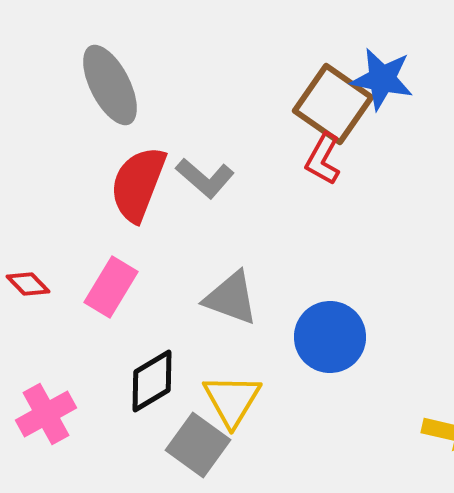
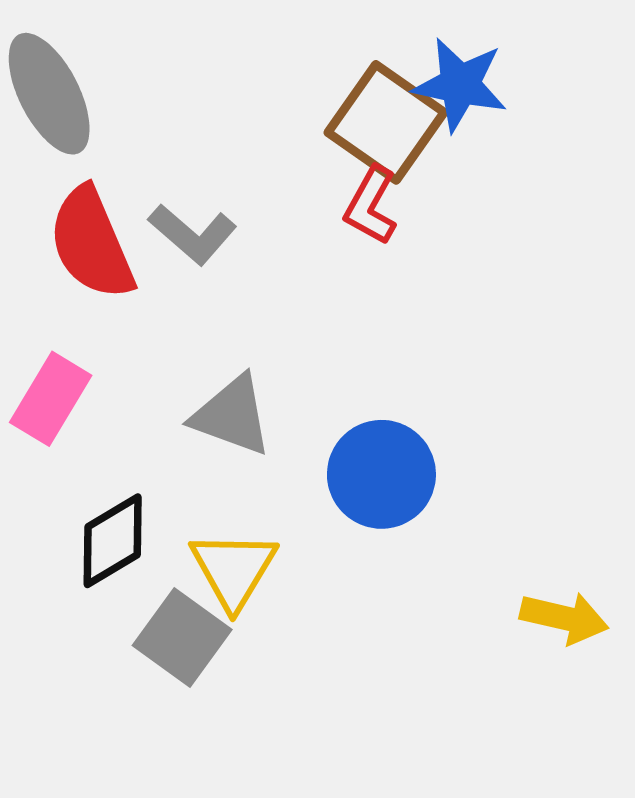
red semicircle: (138, 184) -> (91, 243), turned -44

